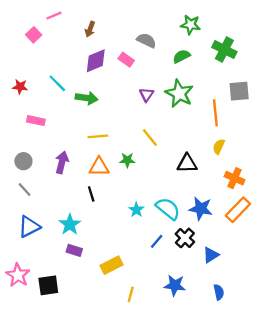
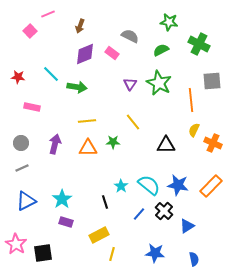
orange cross: (235, 178) -> (213, 143), moved
gray line: (25, 189) -> (22, 168), turned -72
black line: (91, 194) -> (105, 202), moved
yellow line: (131, 294) -> (112, 254), moved

